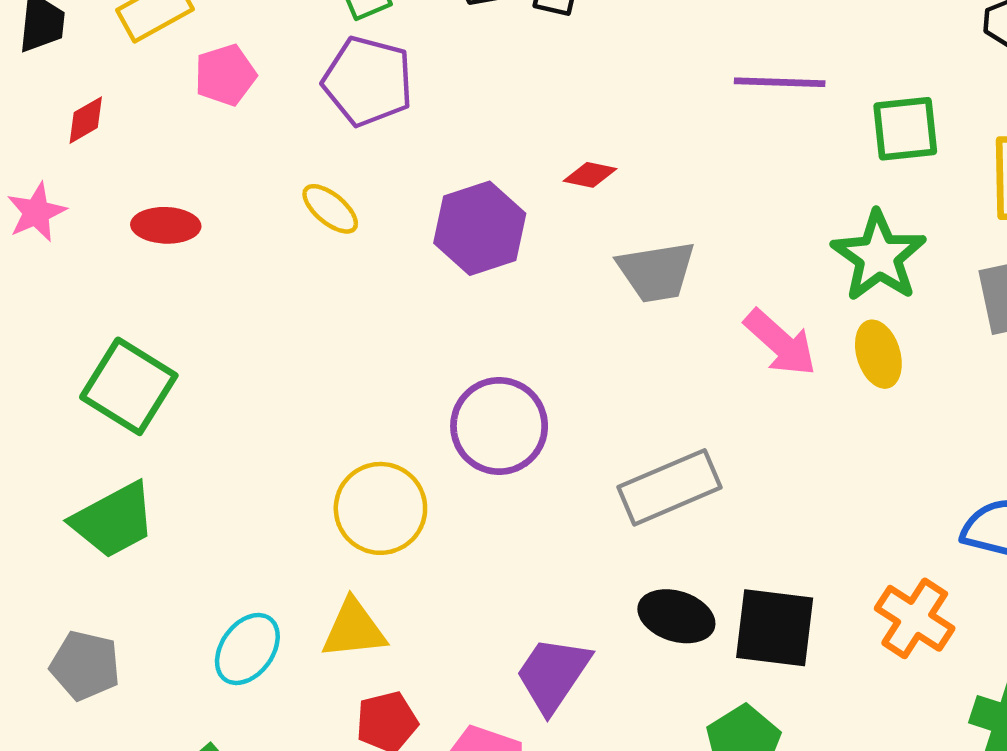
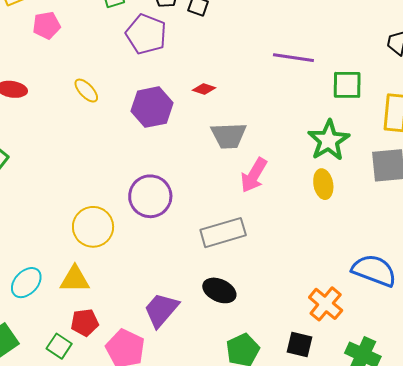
purple pentagon: (368, 81) -> (146, 34), moved
pink arrow: (780, 343) -> (254, 175), moved, turned 72
black square: (775, 628) -> (300, 345), moved, size x0.7

